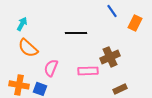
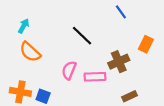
orange rectangle: (135, 23) -> (146, 44), moved
black line: (76, 33) -> (82, 36), turned 45
pink semicircle: (51, 68) -> (69, 70), moved

